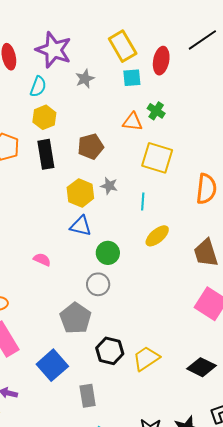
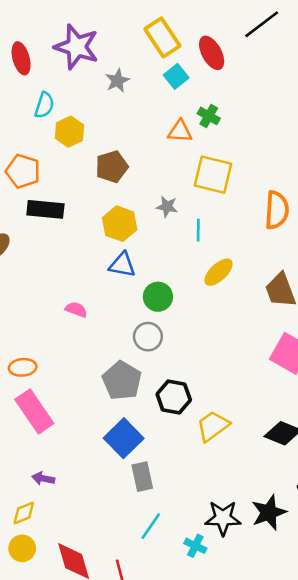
red ellipse: (161, 61) -> (212, 53), turned -36
cyan square: (132, 78) -> (176, 76), turned -30
cyan semicircle: (38, 87) -> (44, 105), moved
brown pentagon: (91, 146) -> (112, 167), moved
black rectangle: (46, 154) -> (45, 209), moved, turned -72
gray star: (109, 186) -> (167, 207), moved
black hexagon: (110, 351) -> (174, 397), moved
blue square: (52, 365) -> (124, 438), moved

